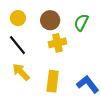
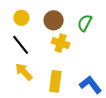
yellow cross: (57, 43) -> (61, 43), turned 30

